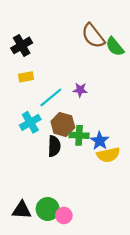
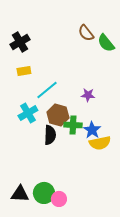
brown semicircle: (93, 36) -> (86, 33), size x0.7
purple star: (80, 90) -> (88, 95), moved

